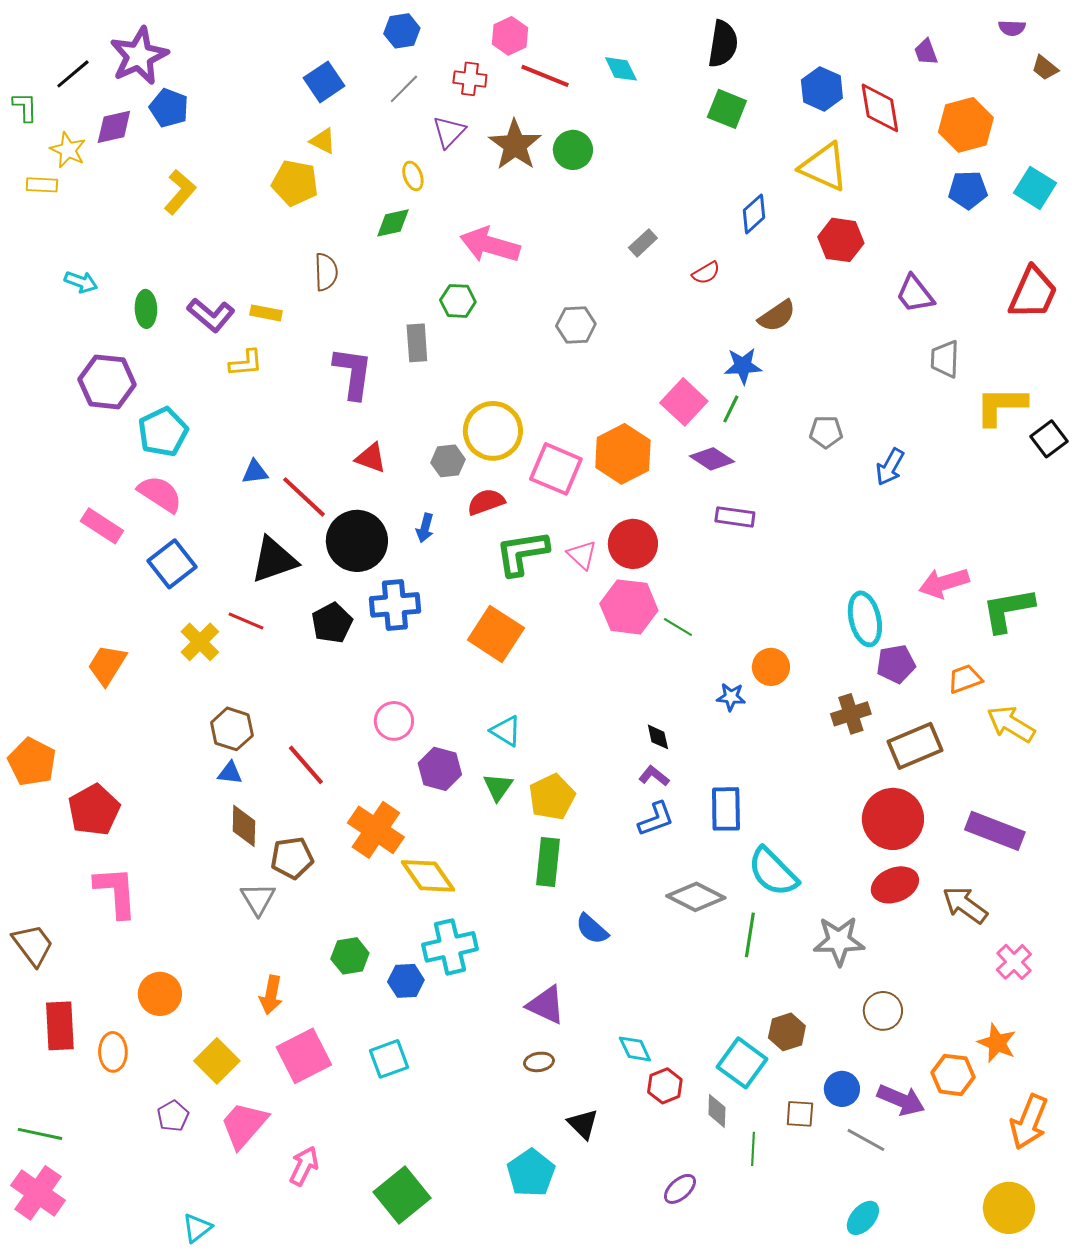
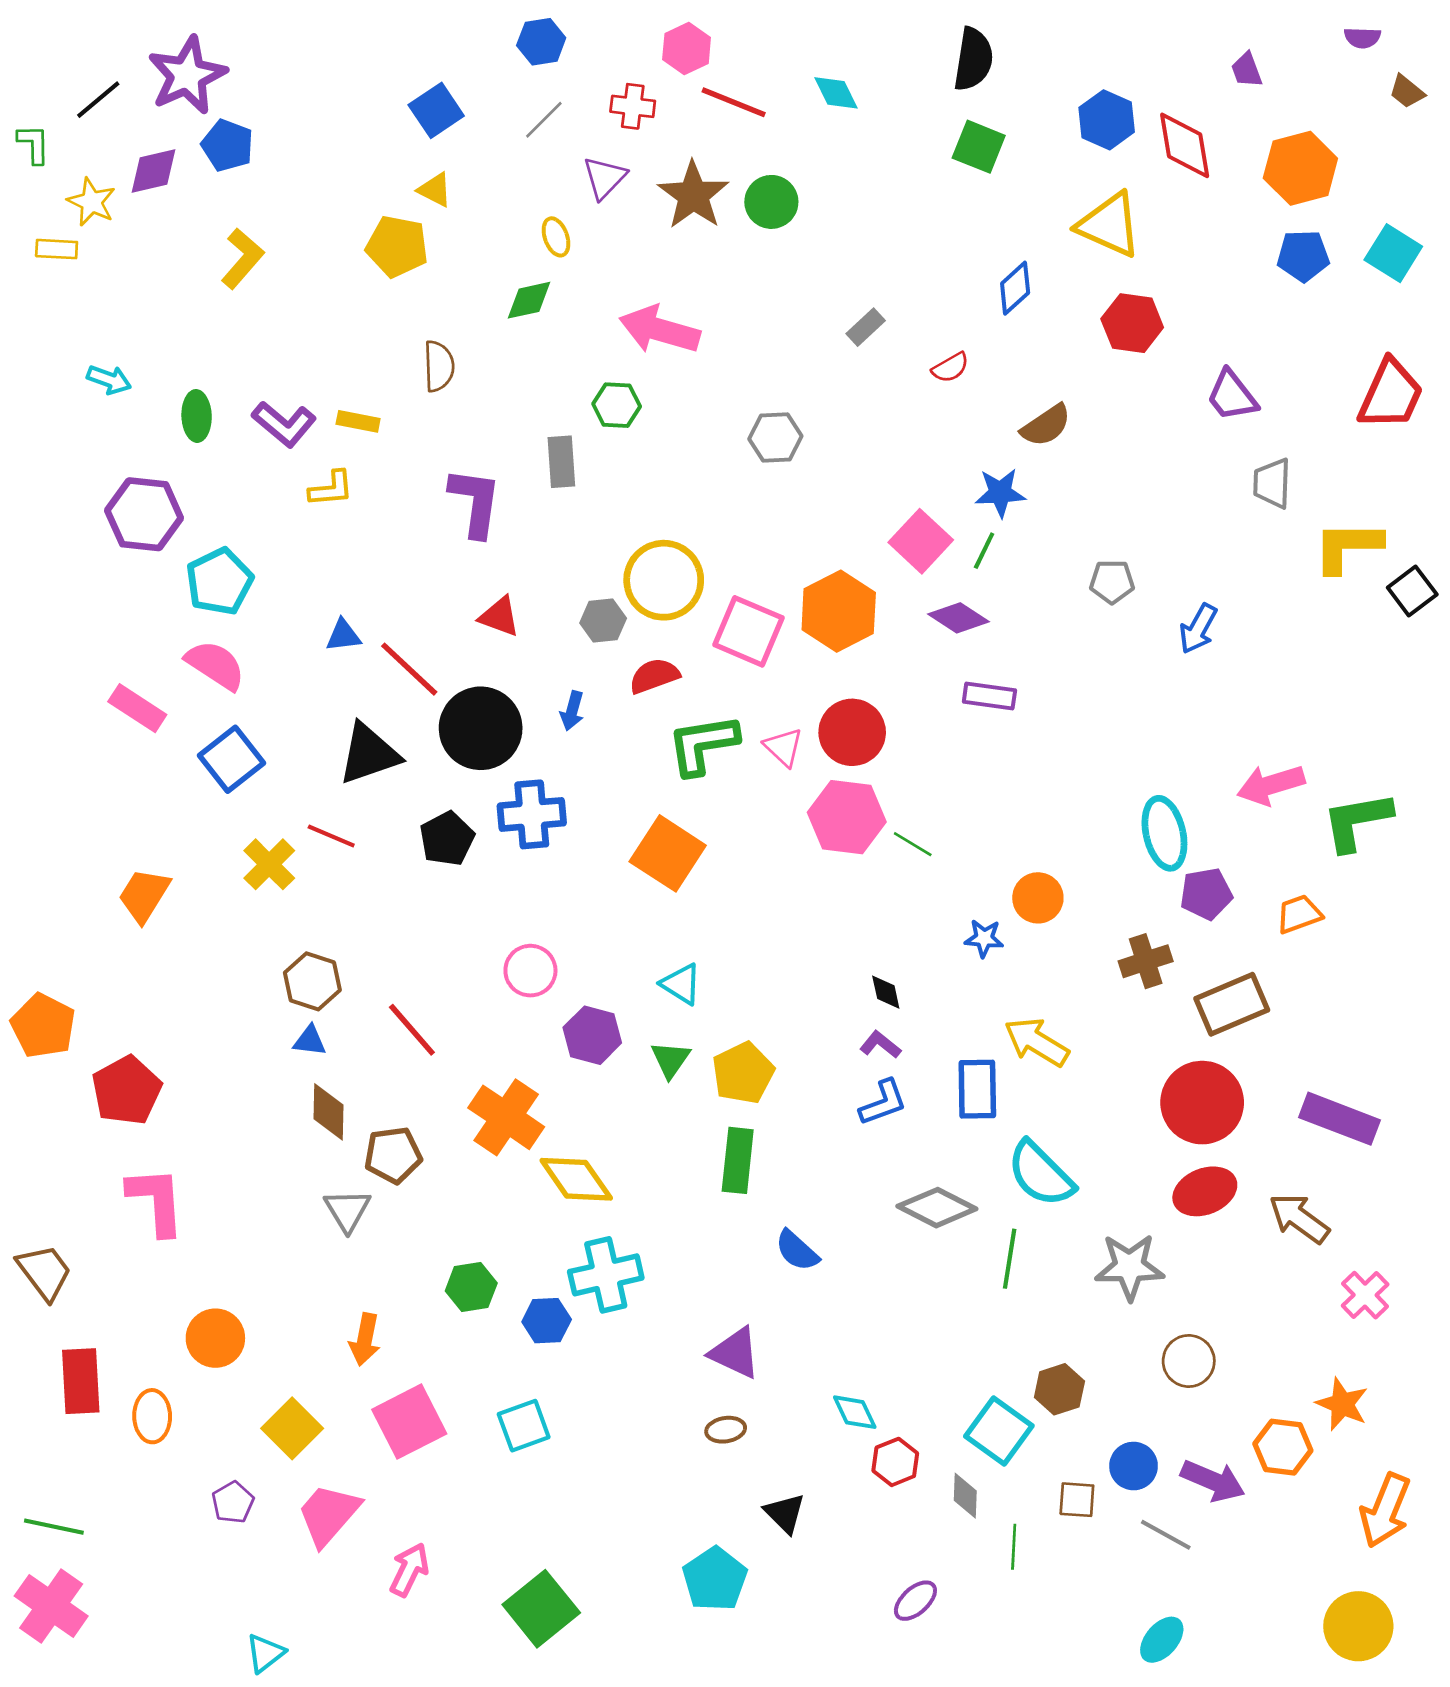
yellow arrow: (1011, 724) -> (1037, 1042), moved

